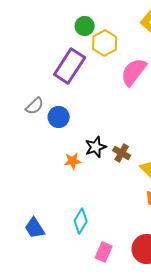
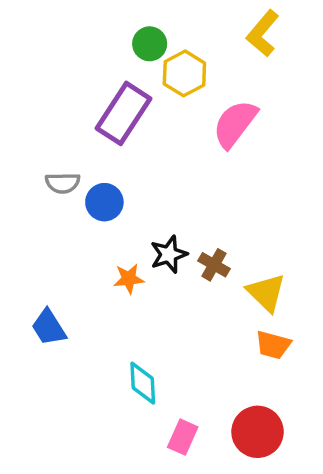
gray semicircle: (35, 106) -> (63, 183), turned 42
cyan diamond: (81, 221) -> (143, 383), turned -35
blue trapezoid: (35, 228) -> (49, 327), moved

